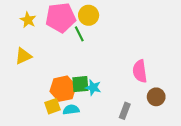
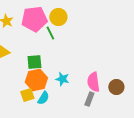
pink semicircle: (140, 71) -> (93, 82), moved
green square: (80, 84) -> (34, 62), moved
cyan semicircle: (71, 110) -> (43, 98), turned 128

